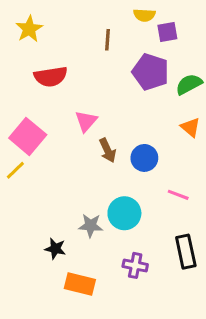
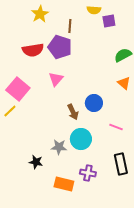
yellow star: (29, 29) -> (40, 14), moved
purple pentagon: (151, 72) -> (60, 47), moved
brown arrow: (108, 150) -> (73, 112), moved
orange rectangle: (80, 284) -> (64, 184), moved

